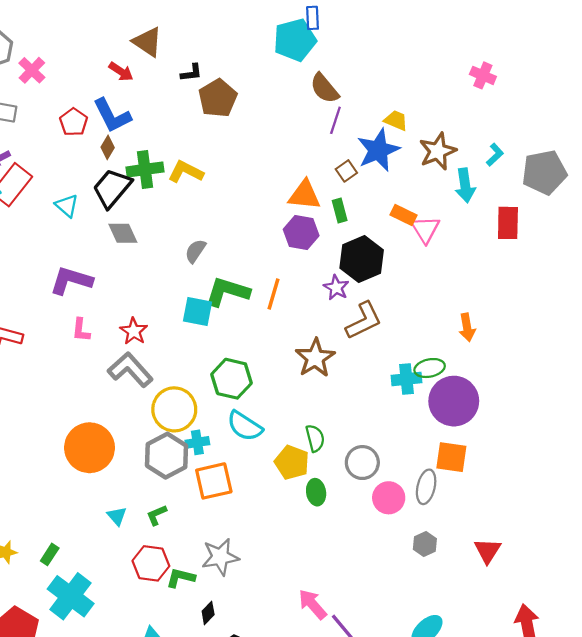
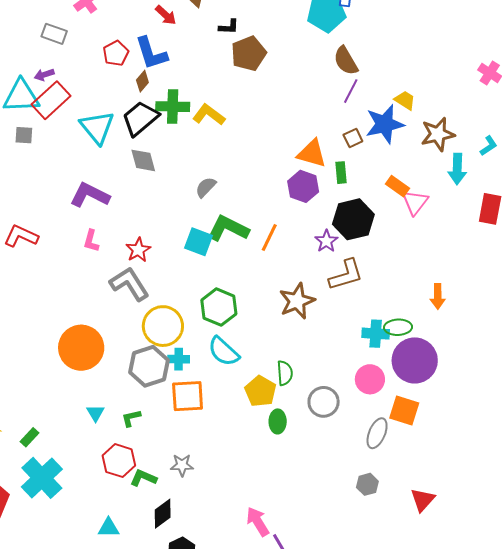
cyan triangle: (67, 206) -> (97, 127), size x1.6
pink circle: (389, 498) -> (370, 379), moved
gray star: (220, 557) -> (182, 465), size x0.7
black diamond: (208, 613) -> (163, 514), size x1.4

